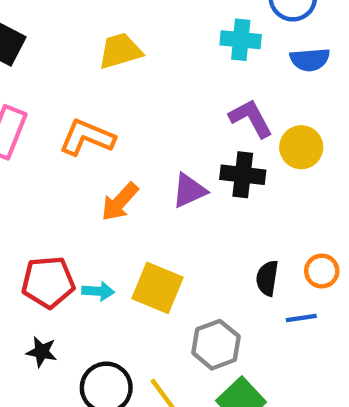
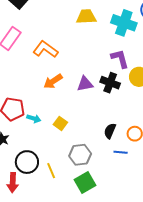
cyan cross: (241, 40) -> (124, 23), size x1.4
yellow trapezoid: (120, 51) -> (86, 17), moved
yellow square: (158, 288) -> (60, 123), size x0.6

